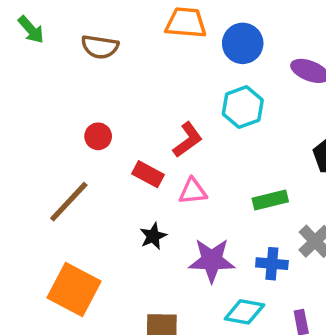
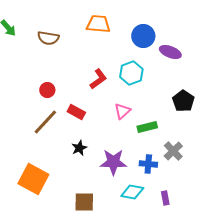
blue circle: (243, 43) -> (143, 36), moved
red L-shape: (188, 140) -> (98, 79), moved
pink triangle: (193, 191) -> (122, 111), moved, turned -36
brown line: (69, 202) -> (45, 122), moved

